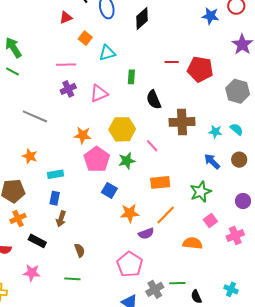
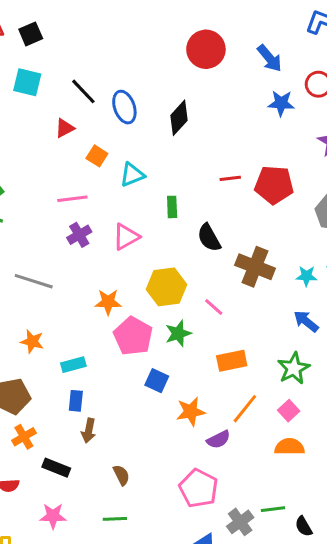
brown cross: (182, 122) -> (255, 267), turned 30
pink square: (210, 221) -> (289, 411), moved

